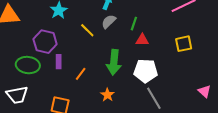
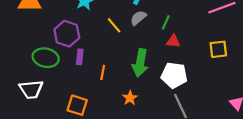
orange line: (81, 74) -> (103, 72), turned -32

